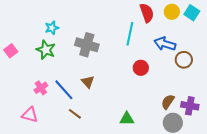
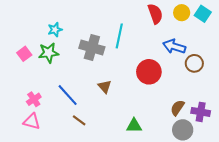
cyan line: (130, 34) -> (119, 36), moved
green star: (46, 50) -> (49, 53), turned -30
pink square: (11, 51) -> (24, 54), moved
red circle: (141, 68) -> (149, 72), size x1.5
brown triangle: (88, 82) -> (105, 87), moved
pink cross: (41, 88) -> (34, 99), moved

